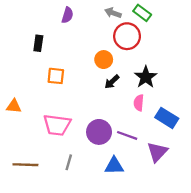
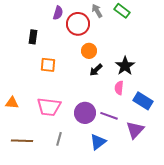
gray arrow: (113, 13) -> (97, 11), turned 40
red circle: (127, 36) -> (78, 24), moved
orange triangle: (14, 106) -> (12, 103), moved
blue triangle: (114, 166) -> (98, 142), turned -36

